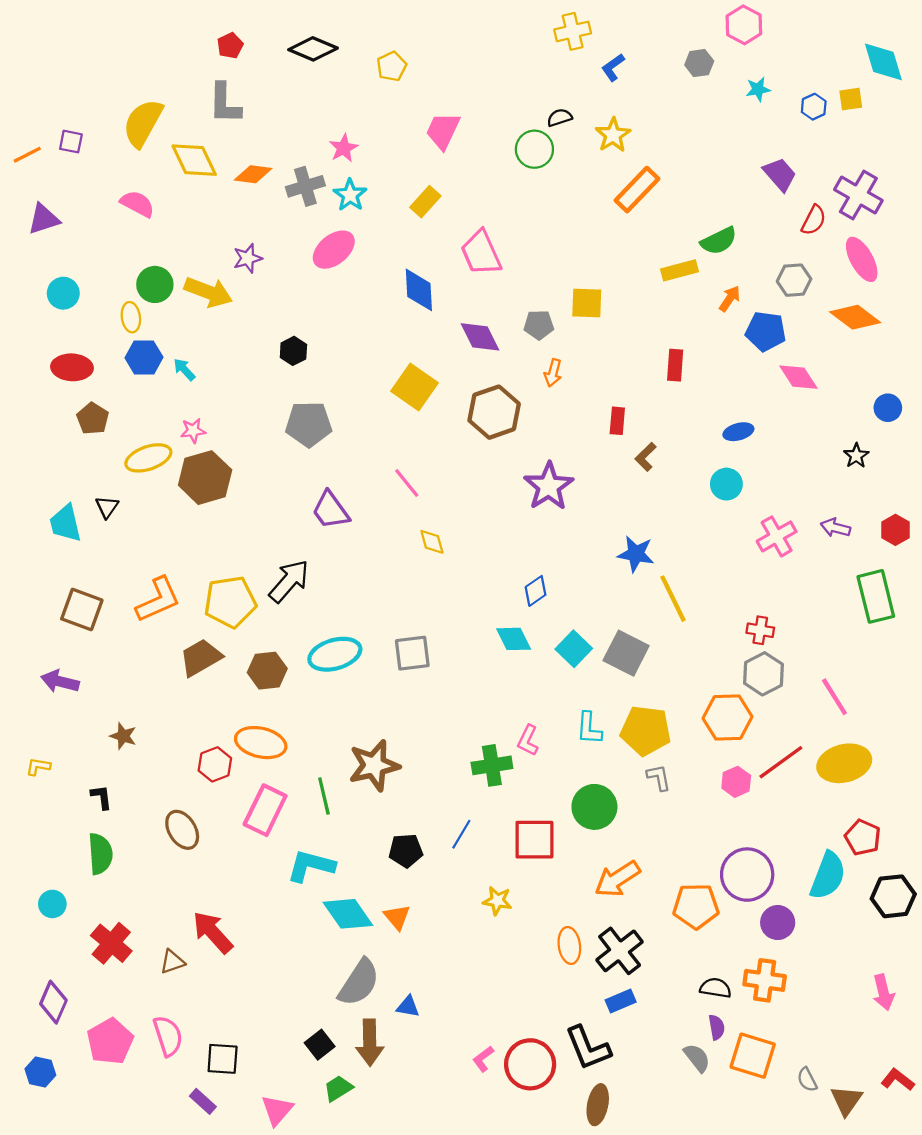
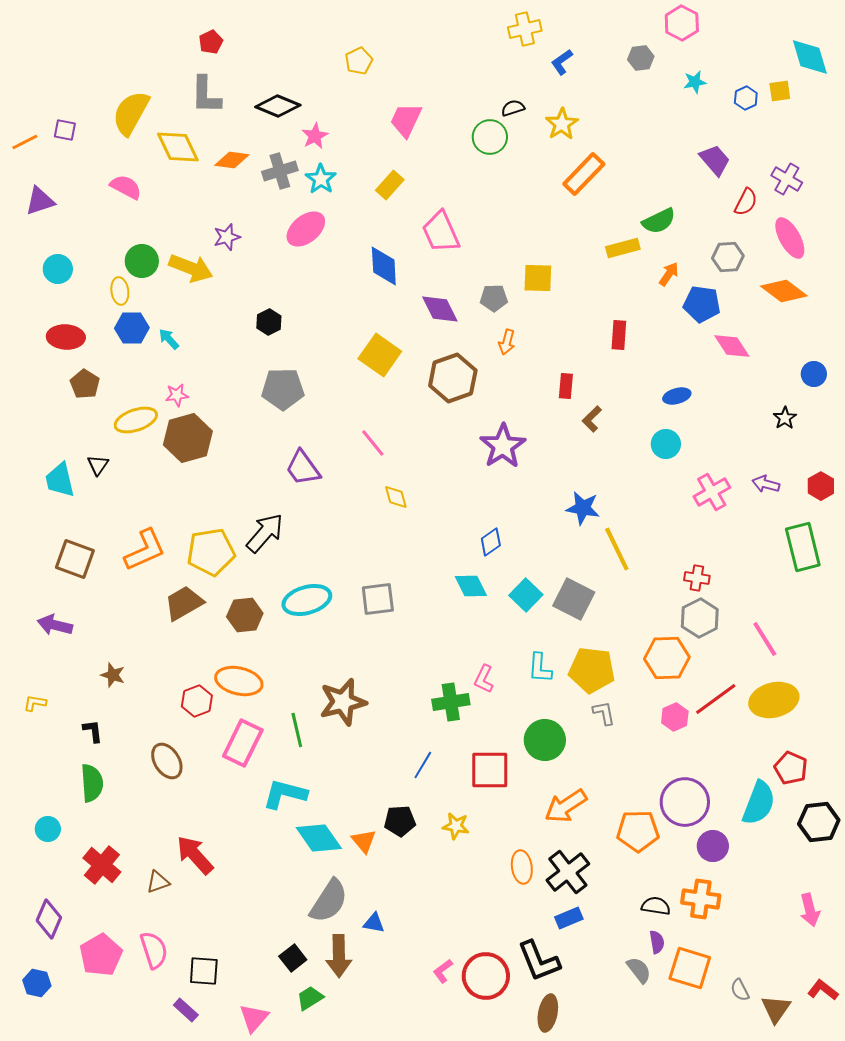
black diamond: (313, 49) -> (278, 106), moved
purple cross: (858, 195) -> (787, 179), size x0.7
black pentagon: (406, 851) -> (400, 821), moved

